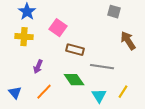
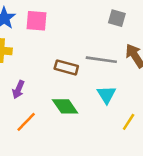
pink square: (58, 28) -> (36, 21), moved, turned -30
gray line: (102, 67) -> (101, 60), moved
cyan triangle: (99, 96) -> (106, 95), moved

